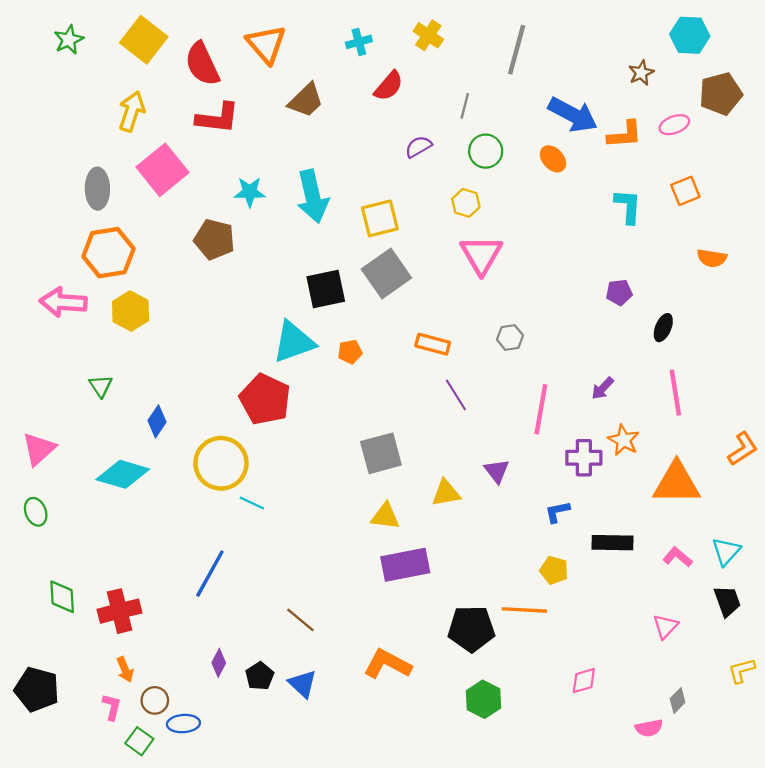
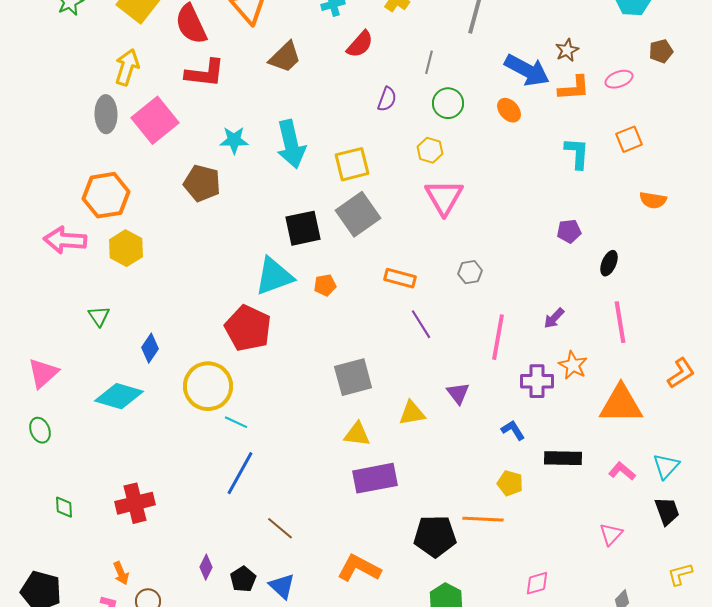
brown star: (641, 73) -> (567, 50), moved
brown pentagon: (721, 94) -> (661, 51), size x0.6
purple semicircle: (418, 147) -> (387, 99), turned 140
gray ellipse: (97, 189) -> (106, 114), moved
blue L-shape: (557, 512) -> (513, 430), turned 70
blue line: (210, 574) -> (240, 473), moved
green diamond: (62, 597) -> (64, 507), size x0.7
red cross: (119, 611) -> (135, 503), moved

